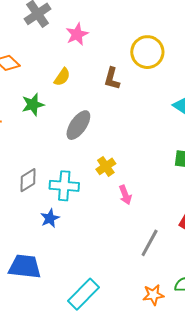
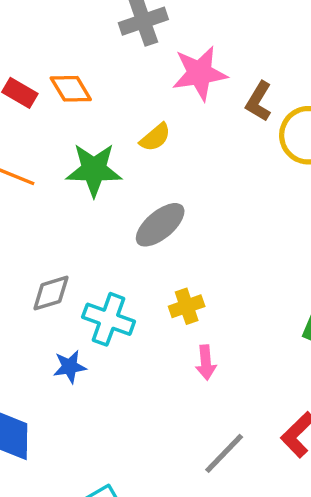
pink star: (77, 34) -> (200, 73), size x1.4
brown L-shape: (112, 79) -> (259, 101), moved
green star: (33, 105) -> (94, 170), size x1.4

